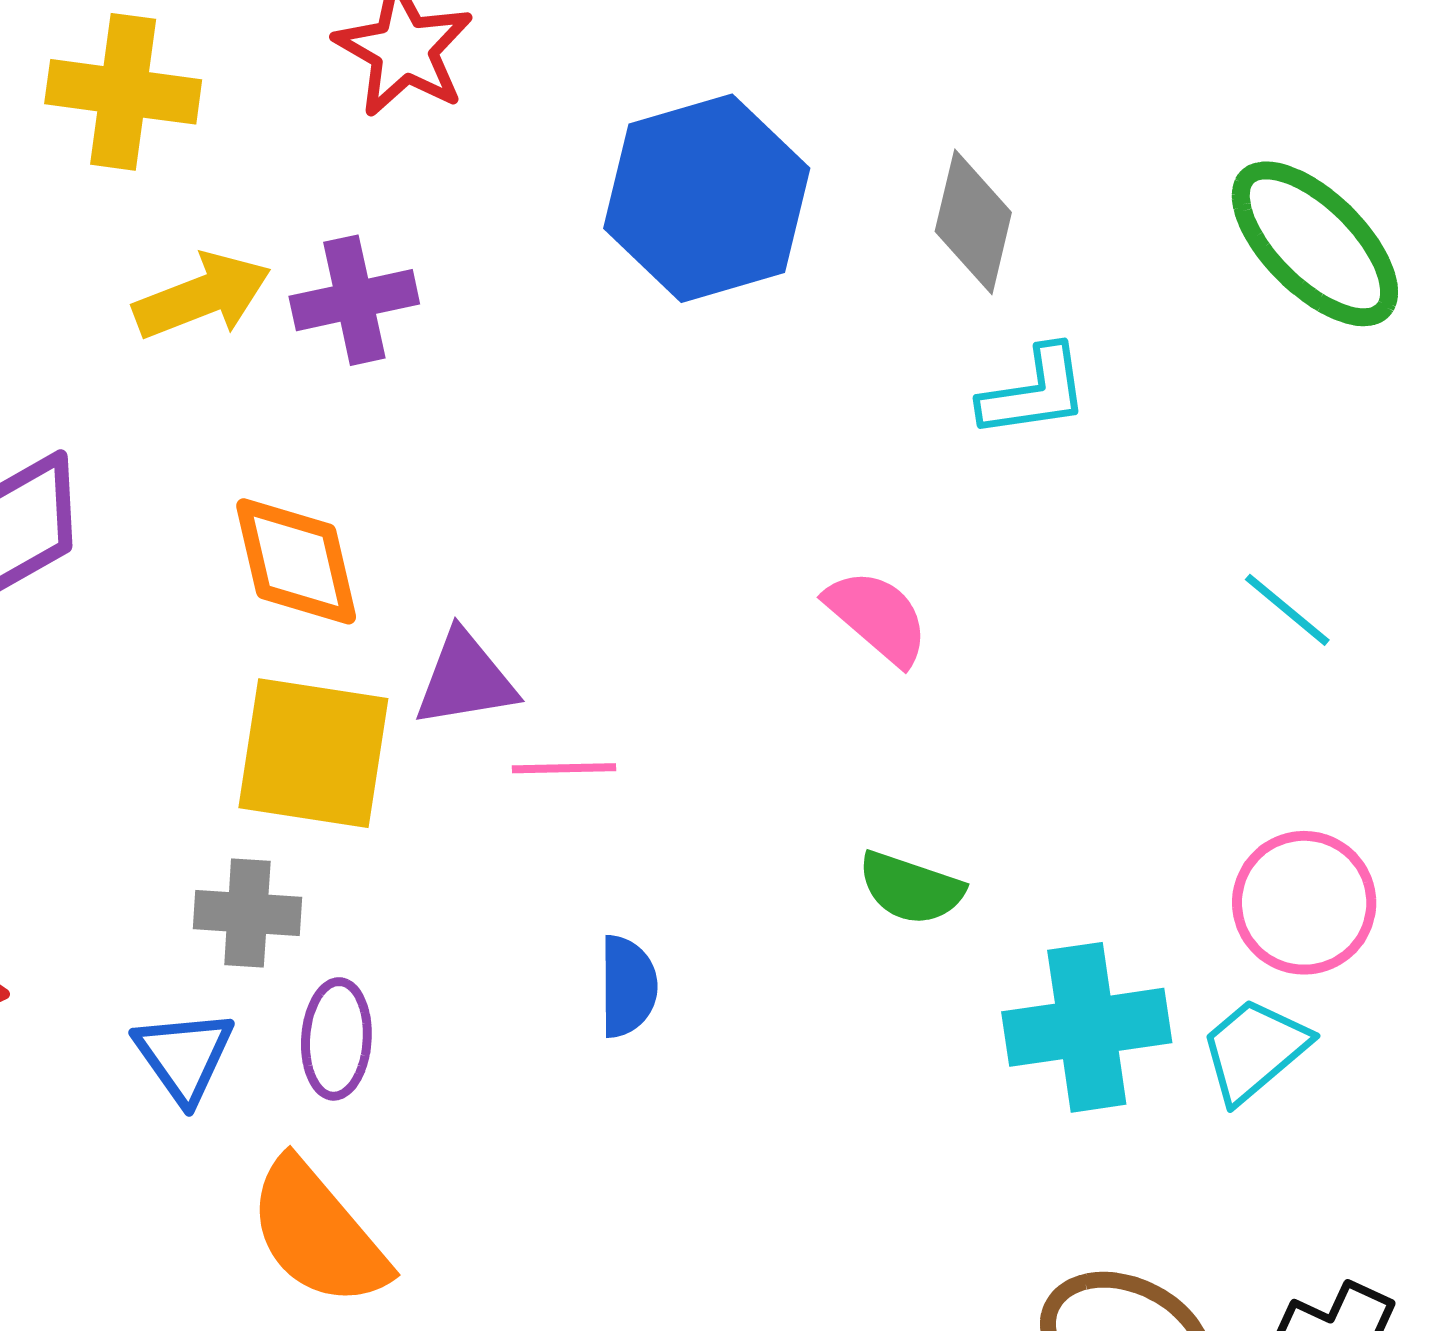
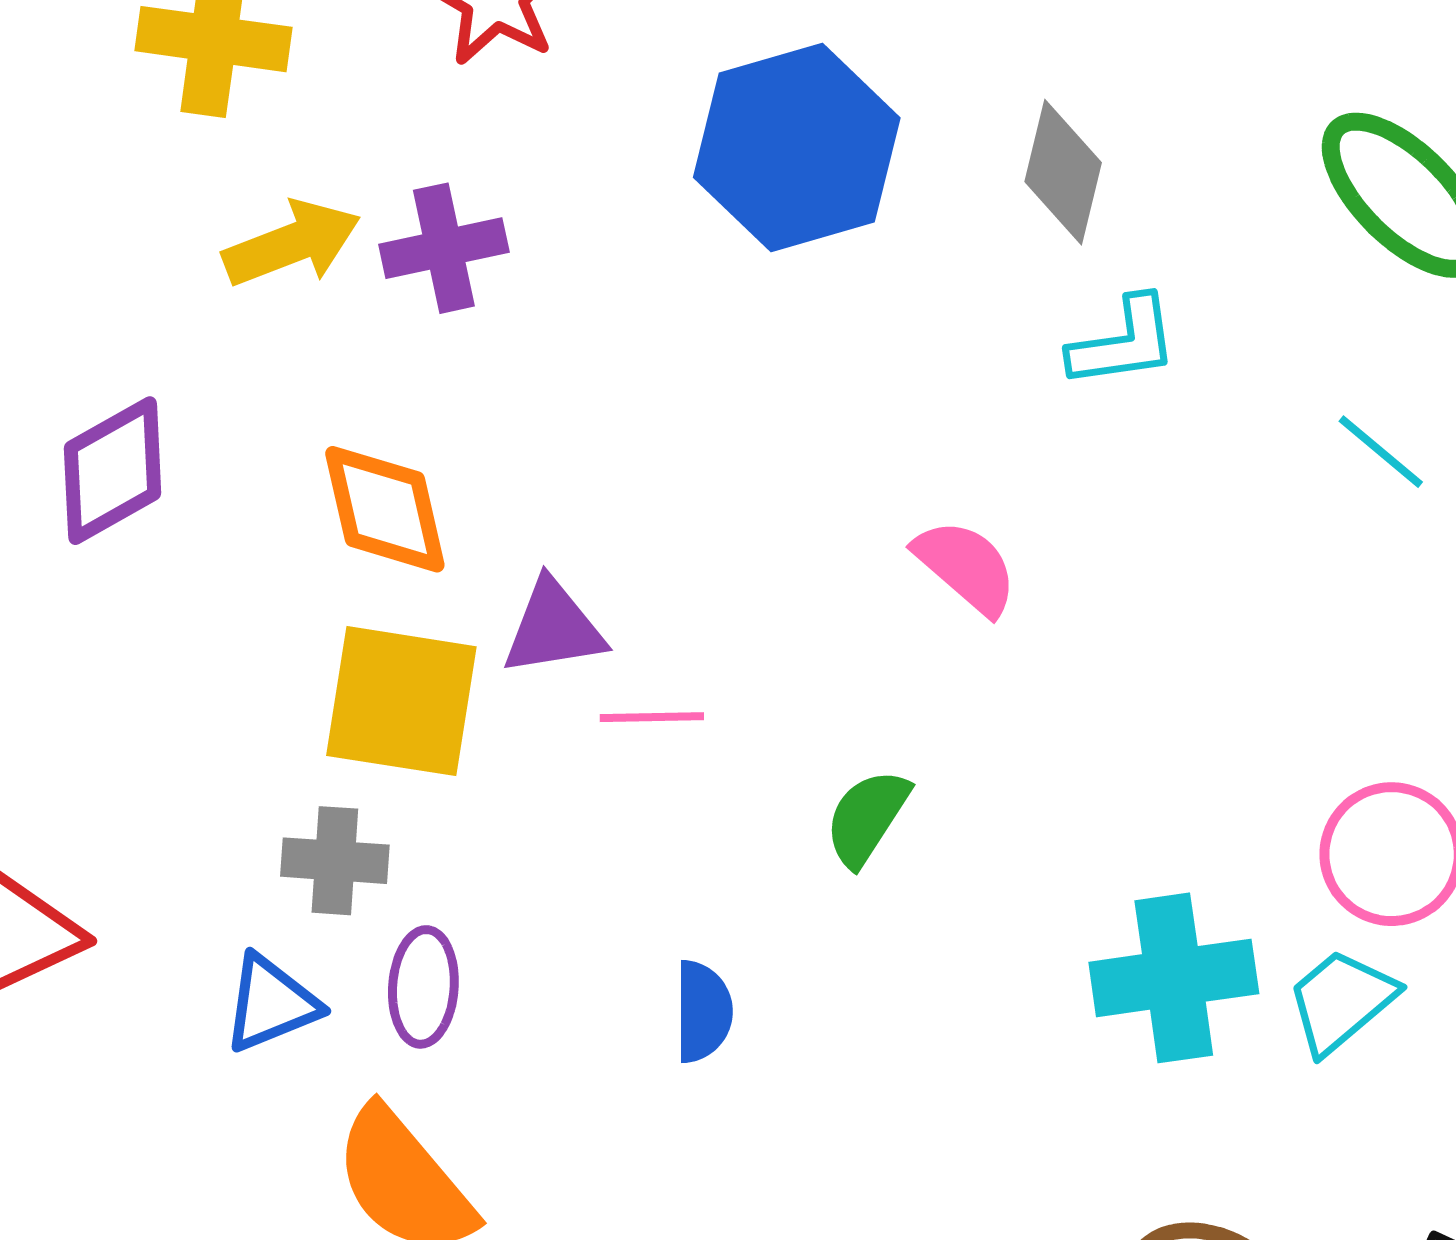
cyan line: (1287, 610) -> (1381, 452), moved
green semicircle: (911, 888) -> (867, 818), moved, turned 104
blue semicircle: (628, 986) -> (703, 1011), moved
blue triangle: (184, 1056) -> (271, 1004), turned 43

